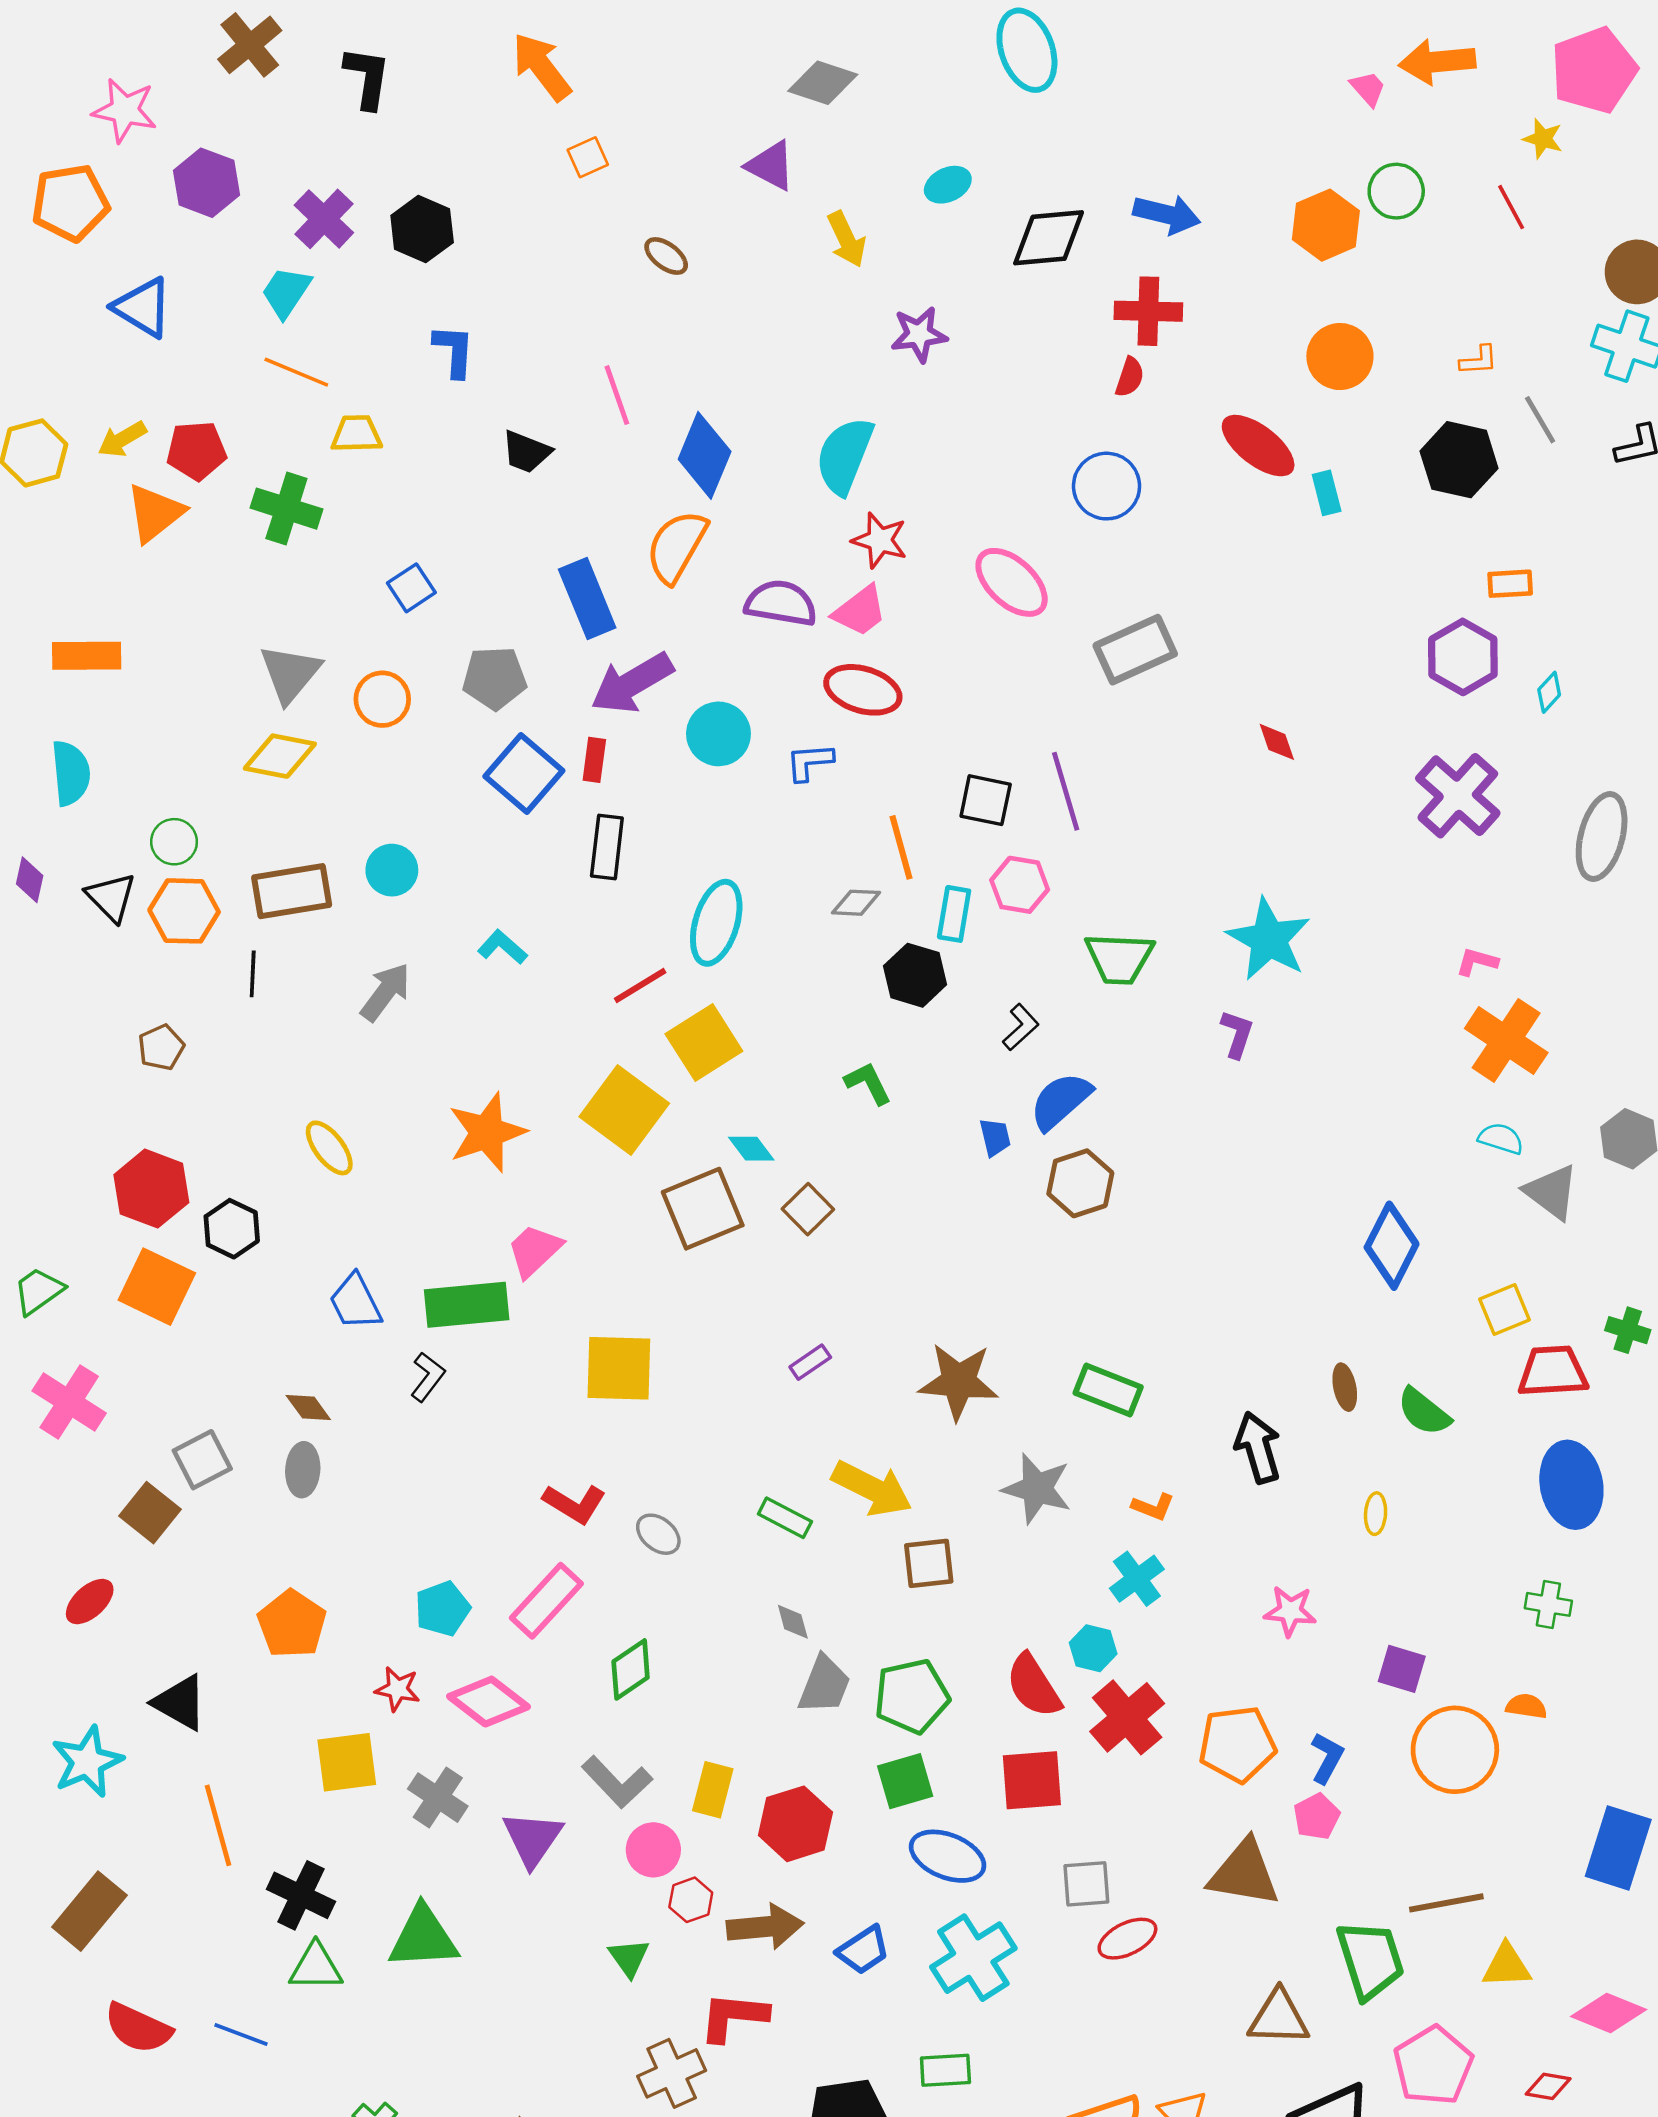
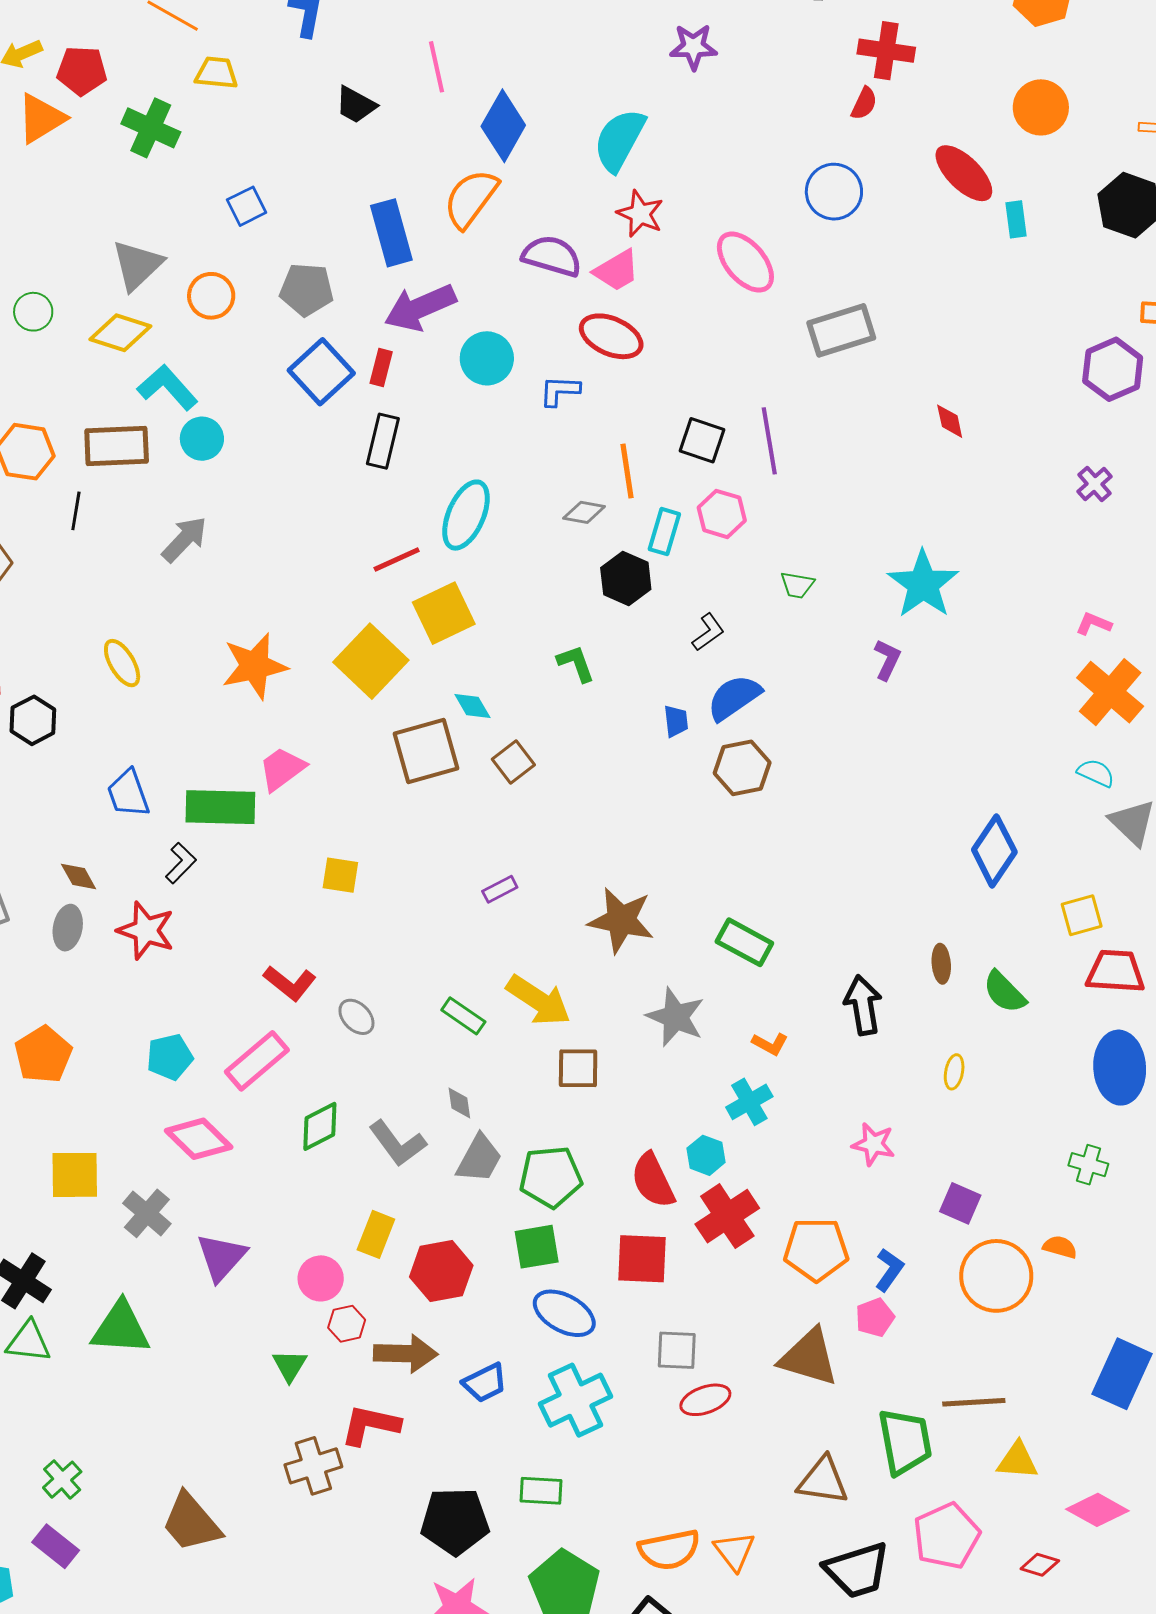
purple cross: (1458, 796) -> (1095, 484), size x0.5
green circle: (174, 842) -> (33, 312), moved
cyan L-shape: (502, 947) -> (168, 387), moved, size x1.5
green trapezoid: (1119, 958) -> (797, 585), size x0.6
yellow square: (619, 1368) -> (340, 875), size x0.6
red star: (398, 1689) -> (146, 930), moved, size x1.5
gray L-shape: (617, 1782) -> (397, 1143), moved

